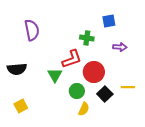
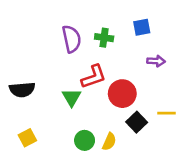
purple semicircle: (32, 30) -> (72, 39), moved
green cross: (87, 38) -> (104, 38), moved
green circle: (77, 91) -> (85, 140), moved

